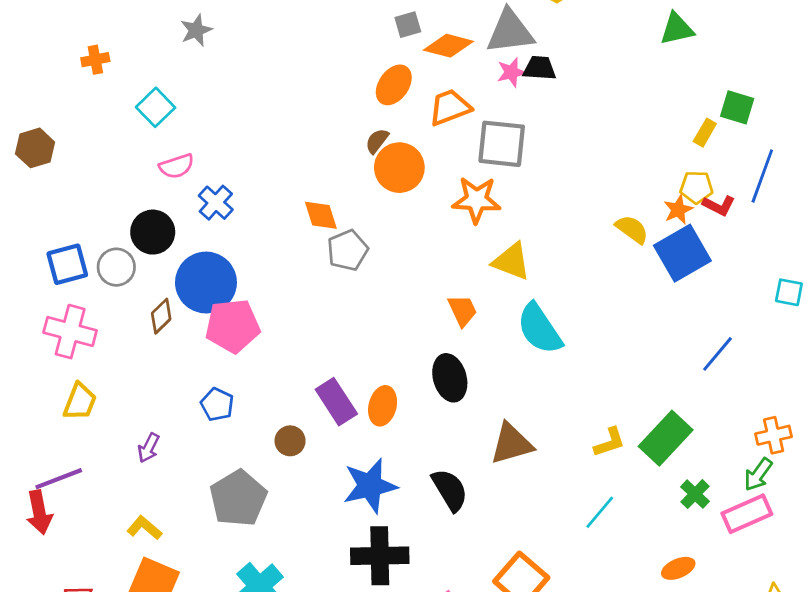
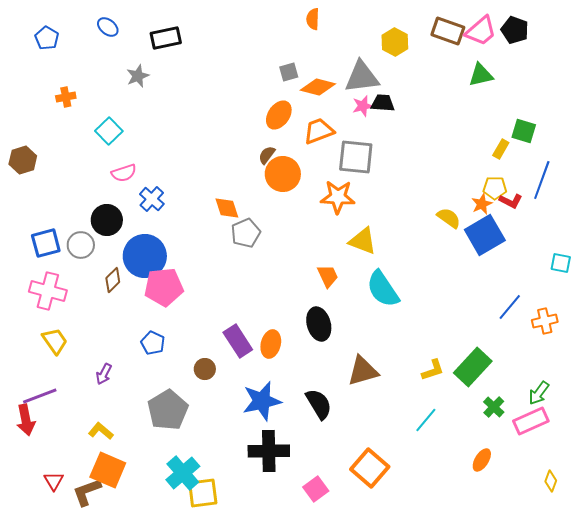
yellow trapezoid: (80, 402) -> (55, 341), turned -56
orange cross: (774, 435) -> (545, 321), moved
orange ellipse: (678, 568) -> (482, 460), turned -35

